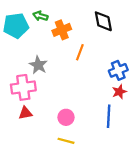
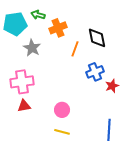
black diamond: (103, 21) -> (97, 38), moved
gray star: (38, 65) -> (32, 48), moved
blue cross: (118, 70) -> (95, 72), moved
blue line: (109, 116) -> (109, 130), moved

